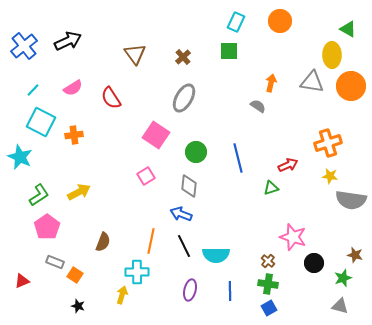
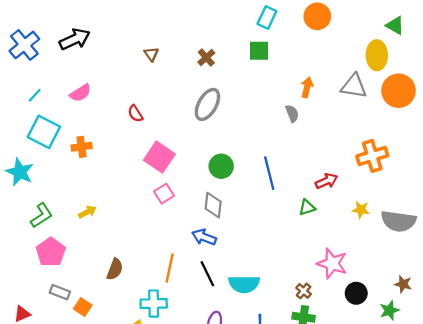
brown triangle: (135, 54) -> (151, 54), size x0.6
red semicircle: (111, 98) -> (135, 114), moved, size x0.7
gray semicircle: (258, 106) -> (292, 114), turned 35
pink square: (156, 135) -> (159, 157), moved
yellow star: (330, 176) -> (361, 210), moved
yellow arrow: (79, 192) -> (87, 212), size x0.7

